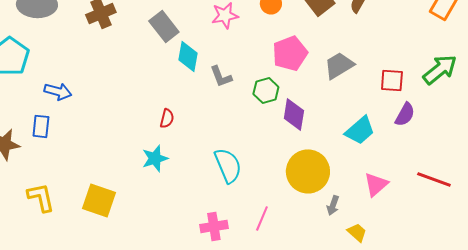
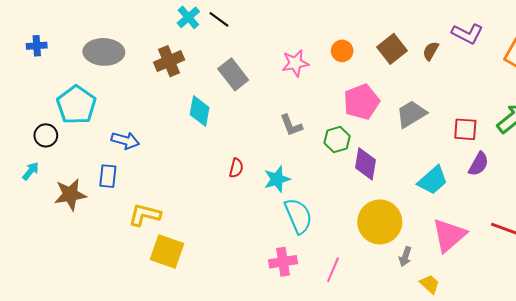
cyan diamond: (188, 56) -> (200, 111), moved
cyan star: (155, 158) -> (277, 179), moved
pink triangle: (376, 184) -> (449, 235), size x1.4
yellow L-shape: (41, 197) -> (145, 215), moved, turned -64
pink cross: (214, 226) -> (283, 262), moved

